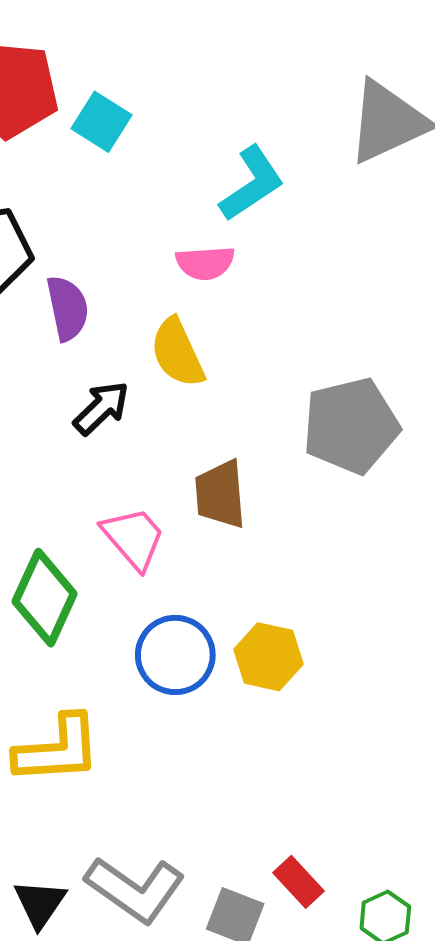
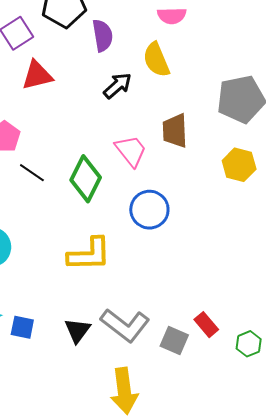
yellow hexagon: (268, 657) -> (239, 165), moved

